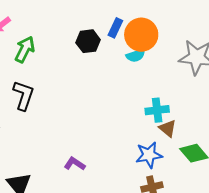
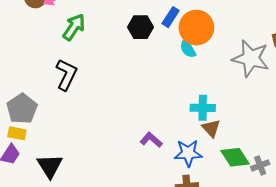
cyan semicircle: (136, 56) -> (188, 48), turned 72
purple L-shape: (75, 164) -> (151, 140), moved

